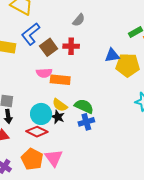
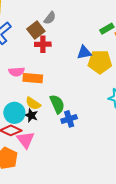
brown square: (49, 47) -> (36, 30), moved
green semicircle: (84, 106) -> (57, 104), turned 42
blue cross: (86, 122) -> (69, 119), moved
pink triangle: (54, 158) -> (26, 140), moved

